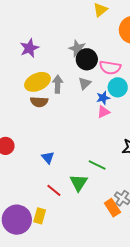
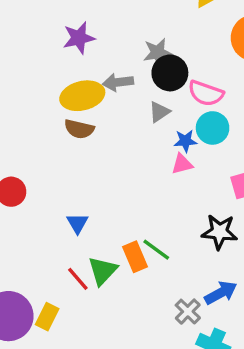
gray star: (77, 49) -> (158, 53), turned 30
gray arrow: (58, 84) -> (118, 82), moved, turned -108
green triangle: (79, 183) -> (103, 271), moved
orange rectangle: (112, 208) -> (135, 257), moved

